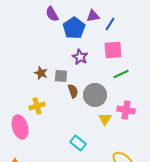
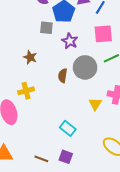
gray square: (61, 76) -> (46, 28), moved
brown semicircle: (73, 91) -> (63, 76), turned -152
gray circle: (95, 95) -> (85, 67), moved

